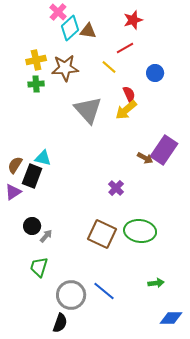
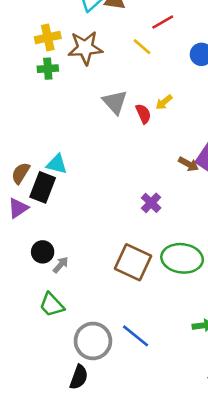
red semicircle: (129, 94) -> (143, 114), moved
gray triangle: (88, 110) -> (115, 102), size x0.7
yellow arrow: (126, 110) -> (164, 102), size x0.6
green trapezoid: (39, 267) -> (52, 305), turned -60

